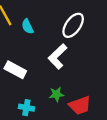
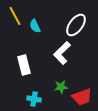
white rectangle: (15, 70) -> (24, 65), turned 48

